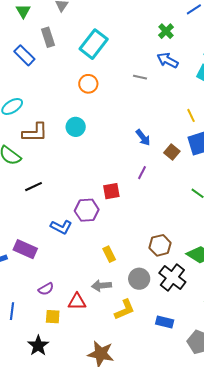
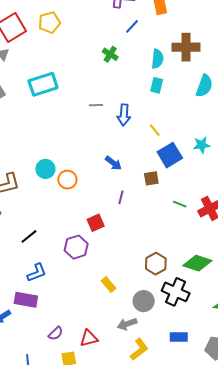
cyan rectangle: (94, 44) -> (43, 84), turned 48
blue arrow: (168, 60) -> (124, 115), moved, turned -100
orange circle: (88, 84) -> (67, 180), moved
brown square: (172, 152) -> (151, 178), moved, turned -35
black line: (34, 187) -> (29, 236), moved
blue L-shape: (61, 227) -> (37, 273), moved, turned -35
gray arrow: (101, 286) -> (127, 324), moved
yellow L-shape: (125, 310) -> (139, 349), moved

